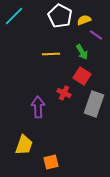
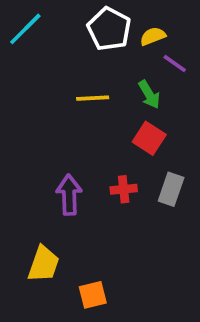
red cross: (64, 93) -> (124, 189), moved, turned -32
gray rectangle: (94, 104) -> (171, 189), size x0.7

